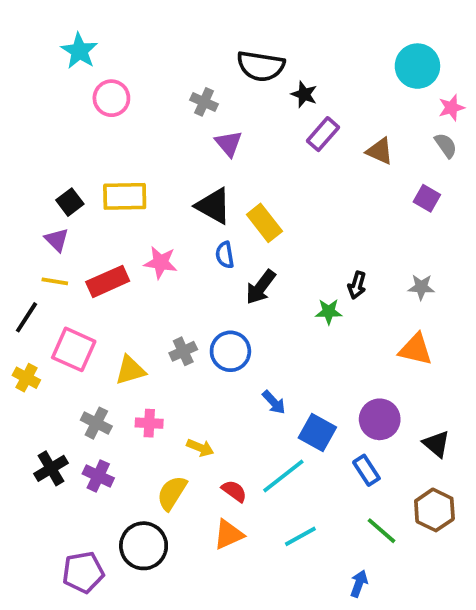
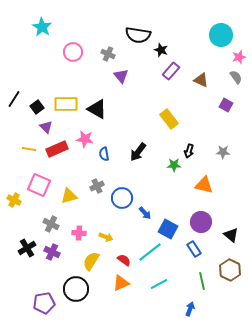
pink circle: (111, 98) -> (73, 52), moved
black triangle: (213, 206) -> (97, 109), moved
yellow rectangle: (264, 223) -> (169, 119), moved
purple triangle: (57, 240) -> (46, 127), moved
blue semicircle: (225, 255) -> (104, 154), moved
black line: (26, 317) -> (14, 99), moved
orange triangle: (416, 349) -> (204, 185), moved
blue circle: (230, 351) -> (122, 198), moved
pink cross: (149, 423) -> (79, 233), moved
green line: (382, 531) -> (202, 281), turned 36

